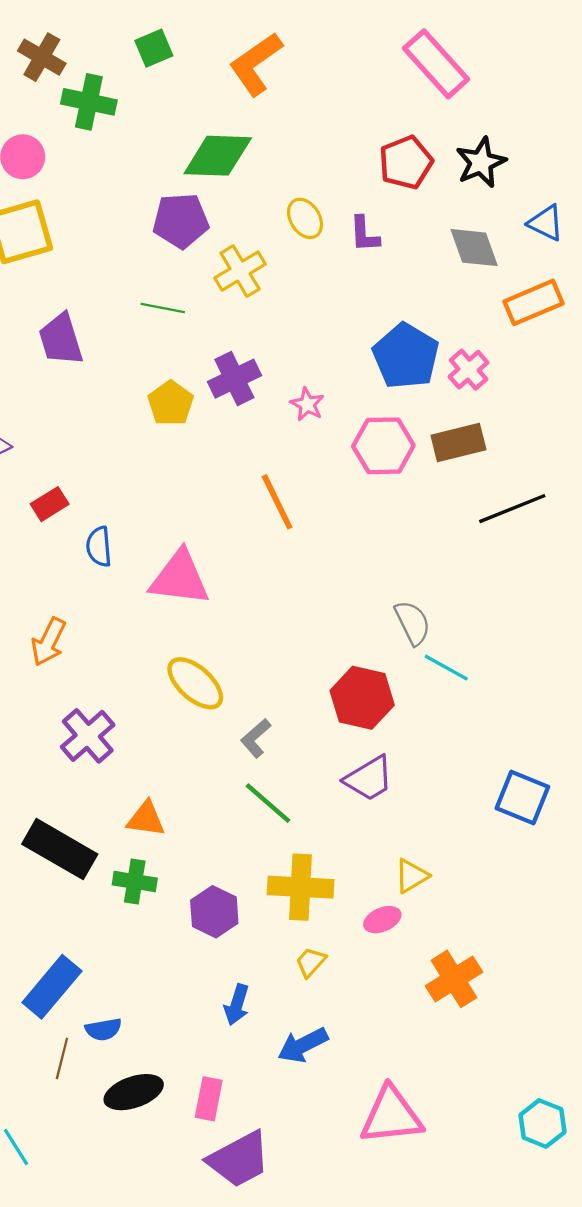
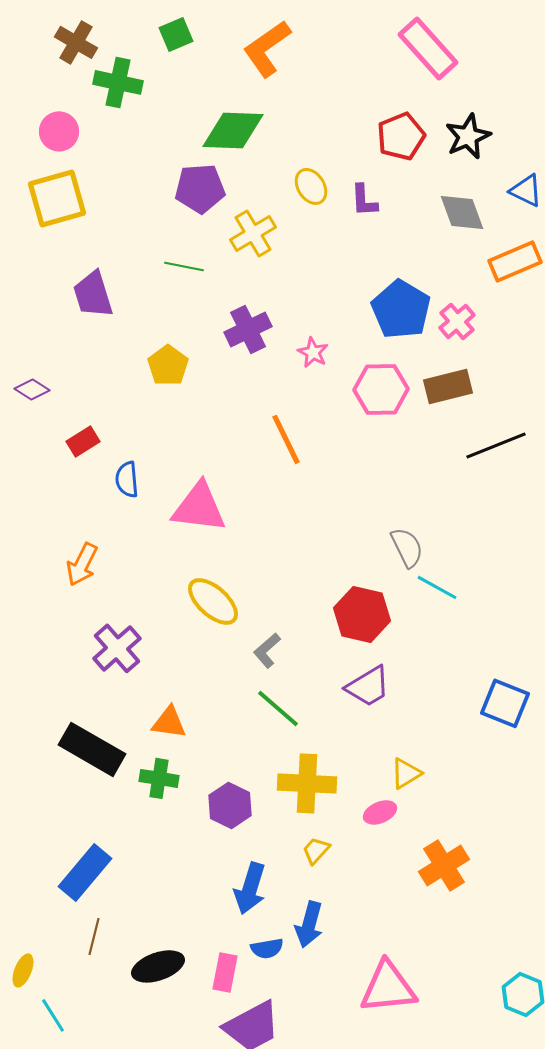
yellow pentagon: (171, 403) -> (168, 365), moved
blue arrow: (237, 1005) -> (250, 888), size x1.4
blue semicircle: (103, 1029) -> (267, 948), moved
blue arrow: (303, 1045) -> (309, 924), turned -48

